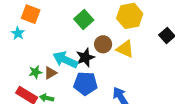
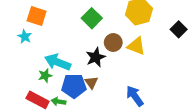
cyan arrow: (65, 60) -> (58, 62), moved
brown triangle: (50, 73) -> (91, 83), moved, turned -32
blue pentagon: (86, 83) -> (74, 86), moved

